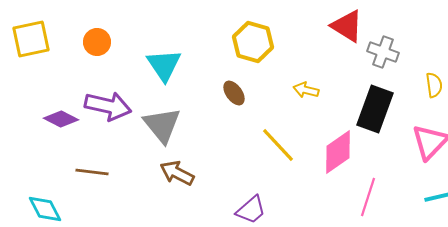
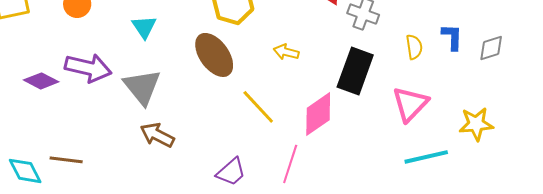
cyan triangle: (164, 65) -> (144, 27), size x0.7
brown ellipse: (234, 93) -> (214, 55), size x1.8
brown line: (92, 172) -> (66, 160), moved
pink line: (368, 197) -> (290, 164), moved

